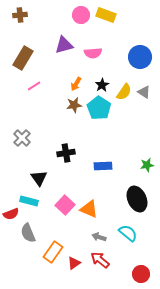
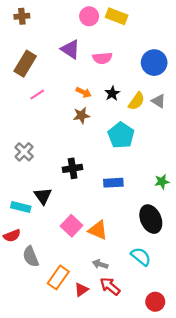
purple triangle: (64, 45) -> (70, 49), turned 48
orange arrow: (76, 84) -> (84, 92), turned -96
cyan pentagon: (99, 108) -> (121, 135), moved
cyan rectangle: (29, 201) -> (21, 207), moved
gray arrow: (99, 237) -> (100, 264), moved

